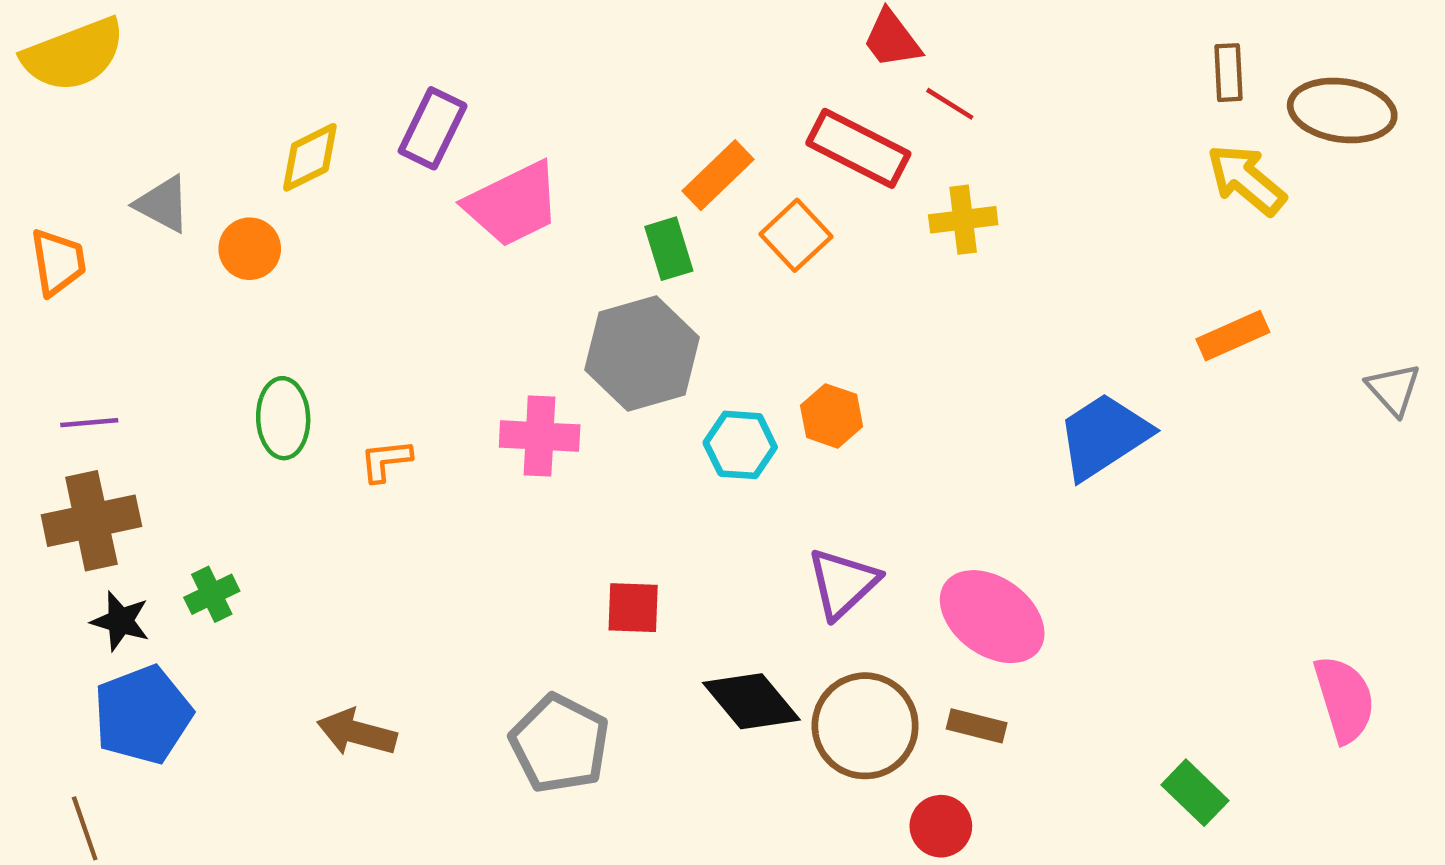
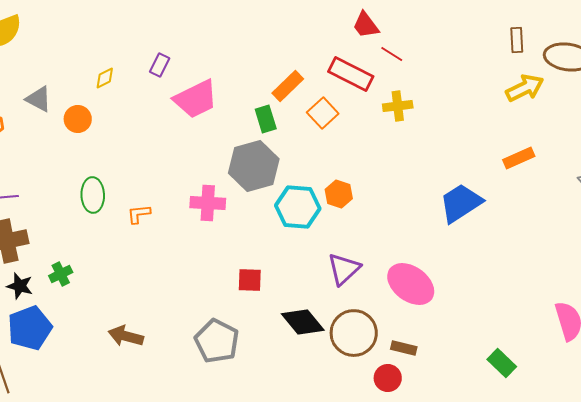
purple rectangle: (433, 128) -> (160, 65), size x0.7
yellow diamond: (310, 157) -> (105, 78), size x0.7
yellow arrow: (1246, 180) -> (525, 88), turned 114
cyan hexagon: (740, 445) -> (298, 207), size x1.4
brown rectangle: (977, 726) -> (404, 348), moved

